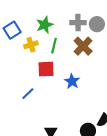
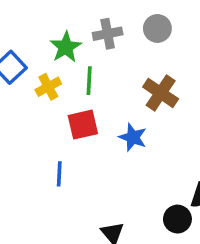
gray cross: (78, 23) -> (108, 34), moved
brown cross: (83, 46) -> (161, 93), moved
blue line: (28, 94) -> (59, 174), turned -32

